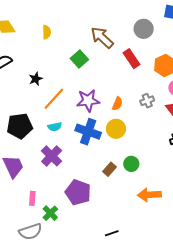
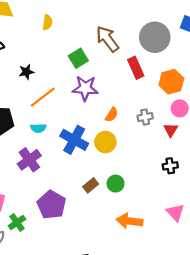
gray circle: (144, 29) -> (155, 37), size x1.4
purple star: (88, 101) -> (85, 88), moved

